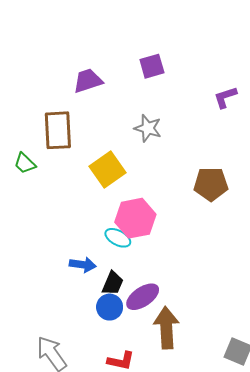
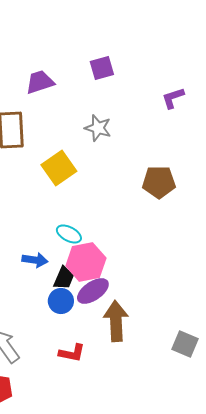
pink hexagon: (135, 218) -> (86, 262), moved

